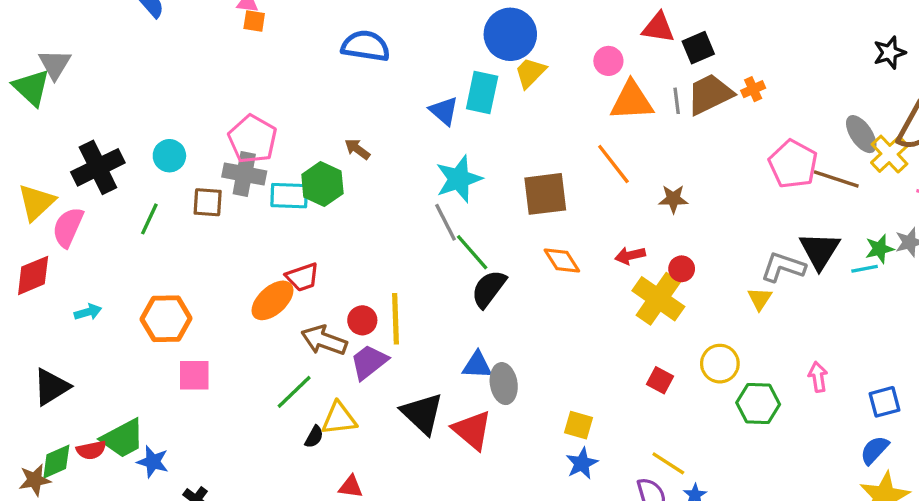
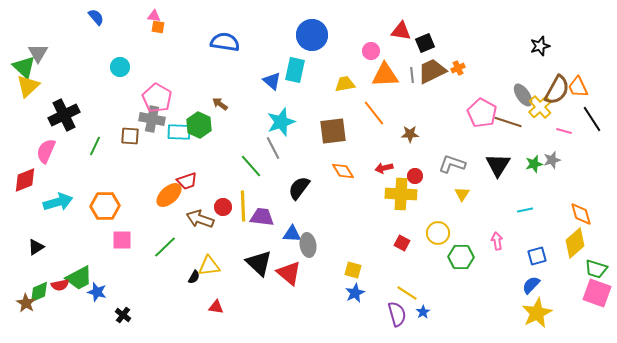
yellow trapezoid: (530, 73) -> (345, 84), moved, turned 35
cyan circle: (169, 156) -> (120, 67), moved
yellow triangle: (36, 202) -> (28, 86), moved
green line: (472, 252) -> (251, 166), moved
gray L-shape: (783, 267) -> (452, 164), moved
cyan line: (865, 269) -> (525, 210), moved
yellow cross: (658, 299) -> (401, 194), turned -32
cyan arrow: (88, 312) -> (58, 202), size x1.8
purple trapezoid: (369, 362) -> (262, 217), moved, turned 45
black triangle: (51, 387) -> (36, 247), size x0.7
green line: (294, 392) -> (165, 247), moved
brown star: (35, 480) -> (26, 303), turned -30

